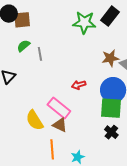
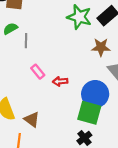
brown star: (110, 58) -> (101, 47), moved
pink rectangle: (59, 108) -> (38, 72), moved, size x0.6

